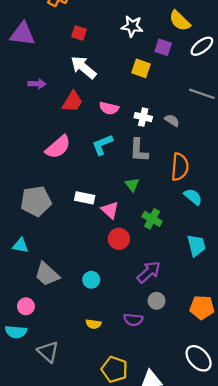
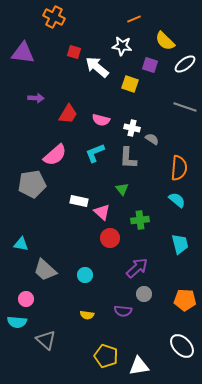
white arrow: (83, 67) -> (97, 67), moved
gray semicircle: (172, 120) -> (152, 139), moved
orange semicircle: (180, 167) -> (179, 168), moved
gray pentagon: (36, 201) -> (32, 184), moved
green cross: (152, 219) -> (140, 220), turned -36

